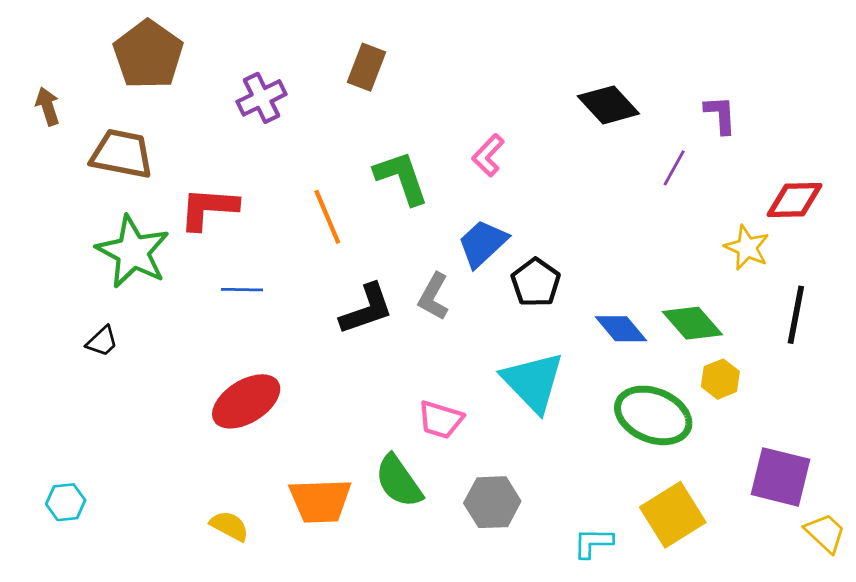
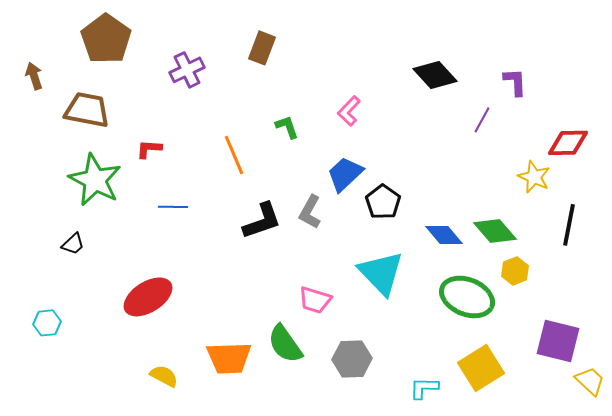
green L-shape: (401, 178) -> (287, 127), size x0.6
red L-shape: (208, 208) -> (149, 149), size x0.6
red ellipse: (246, 401) -> (148, 297), moved
cyan hexagon: (66, 502) -> (47, 323), moved

